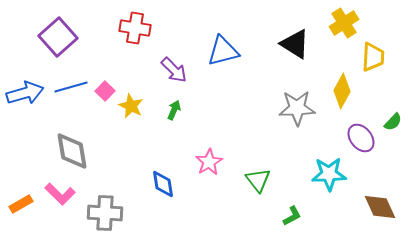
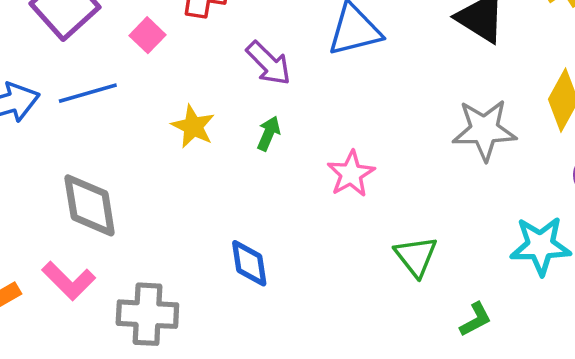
pink square: (105, 91) -> (147, 35), moved
pink star: (209, 162) -> (351, 174), moved

